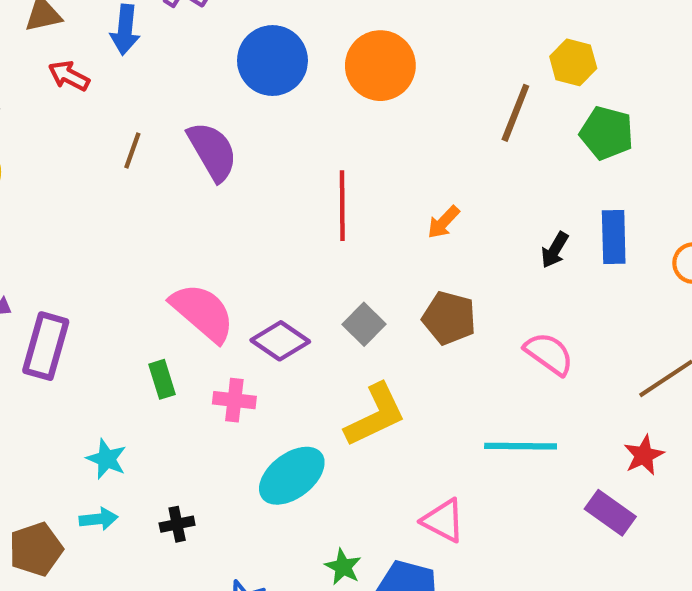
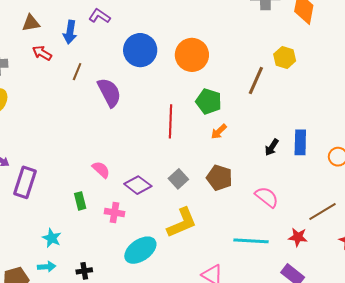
green pentagon: (607, 133) -> (209, 101), moved
brown line: (132, 151) -> (77, 72), moved
pink semicircle: (203, 312) -> (101, 170), size x0.6
red star: (644, 455) -> (298, 237), moved, turned 30

